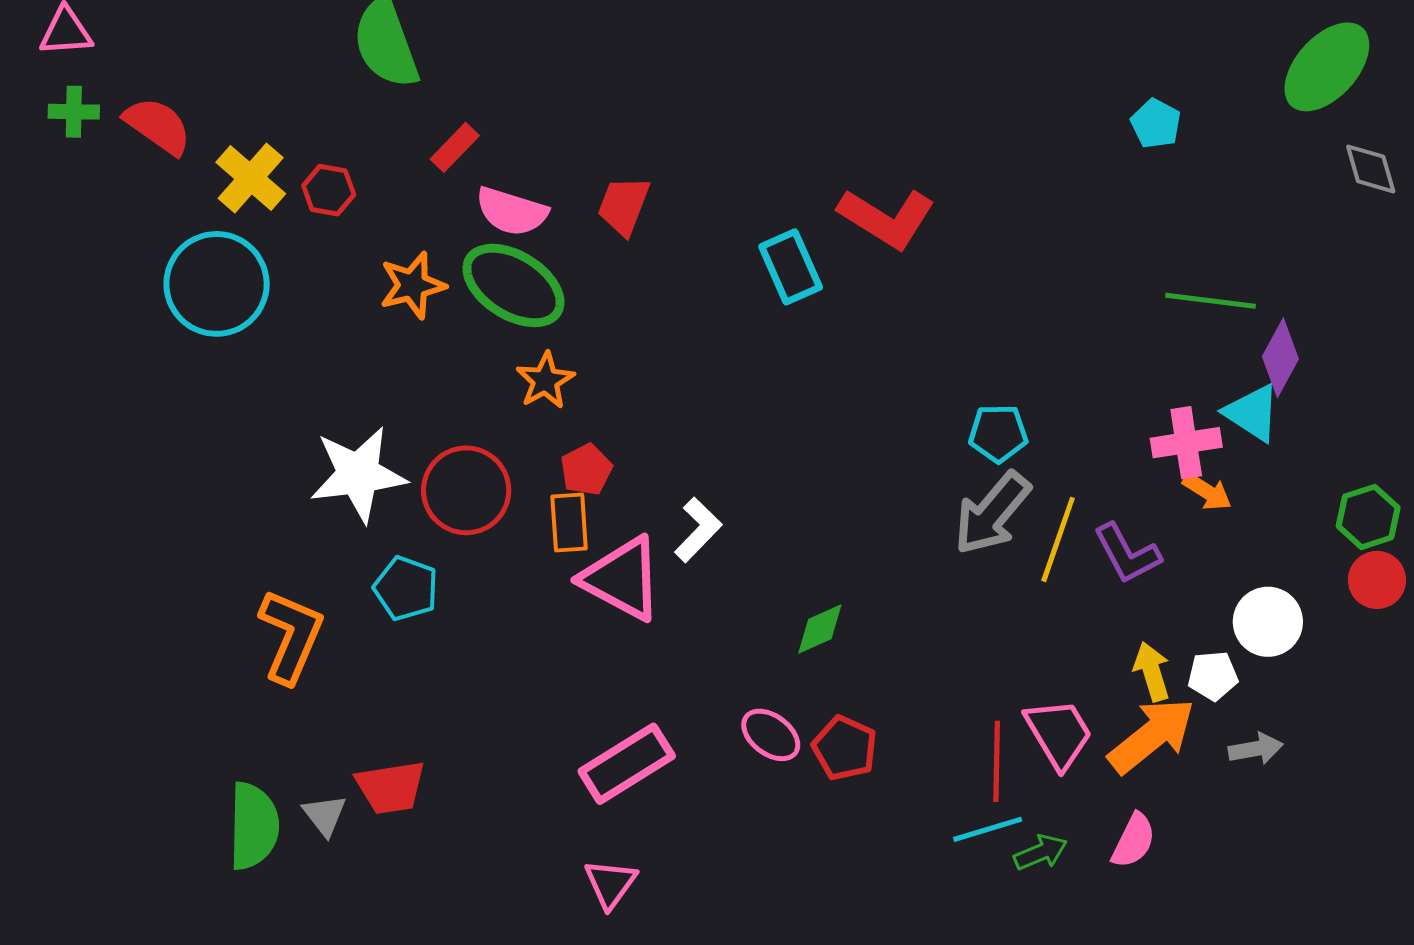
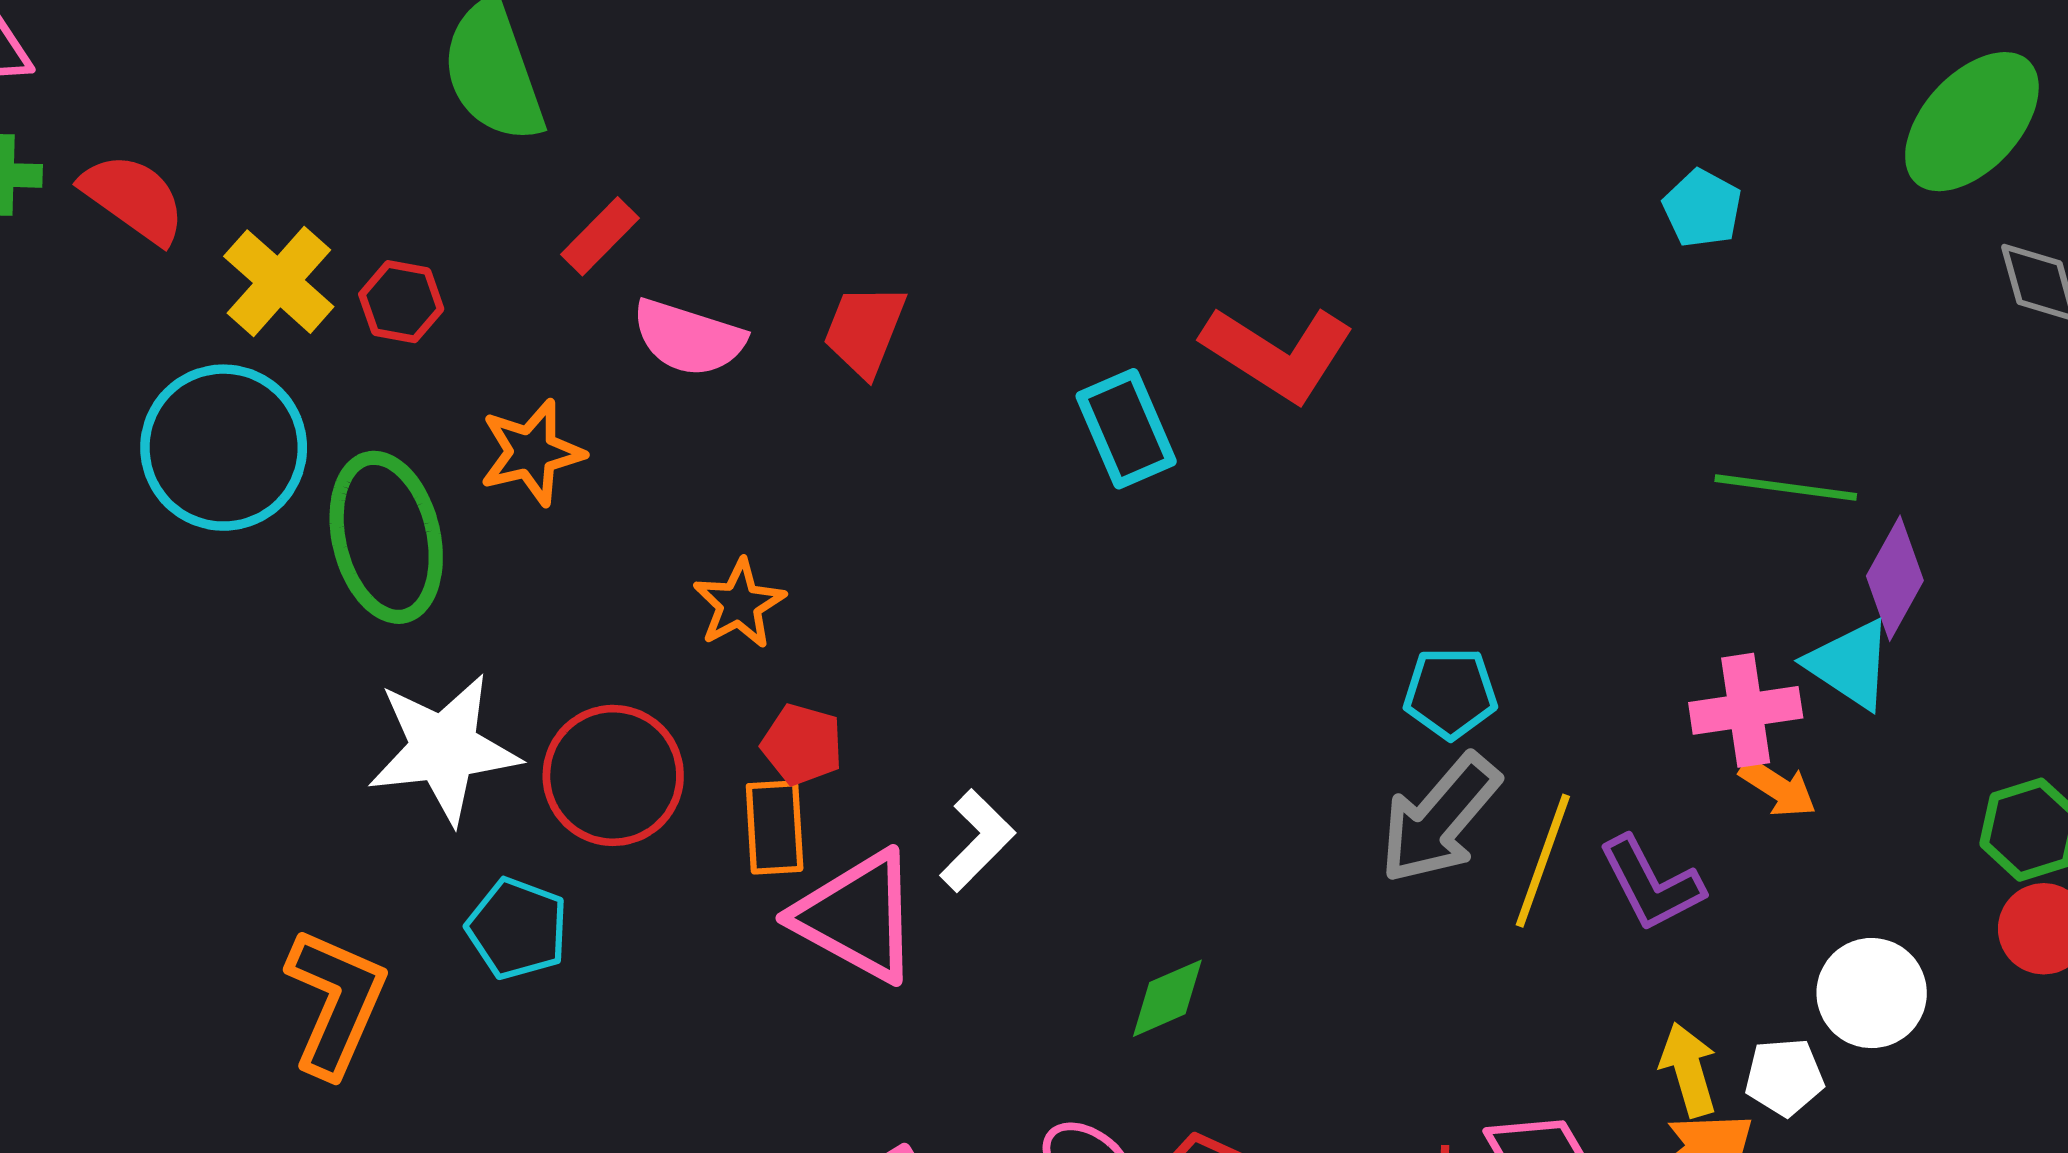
green ellipse: (514, 285) -> (386, 537), moved, turned 44
red pentagon: (586, 470) -> (802, 744), turned -30

